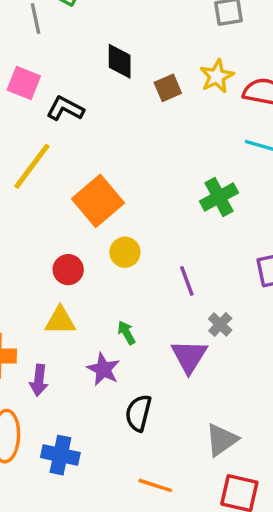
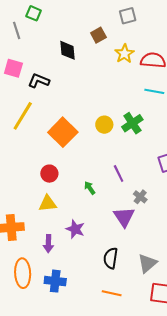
brown square: (168, 88) -> (98, 35), moved
yellow circle: (125, 252) -> (104, 125), moved
green arrow: (126, 333) -> (90, 188), moved
purple arrow: (39, 380) -> (48, 244), moved
black semicircle: (138, 413) -> (111, 258), moved

